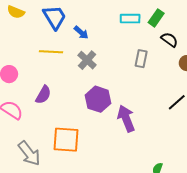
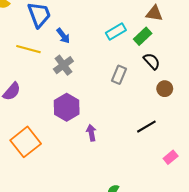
cyan rectangle: (130, 19) -> (116, 32), turned -42
purple arrow: (126, 118) -> (91, 133), size x0.6
orange square: (66, 140) -> (26, 142), turned 36

